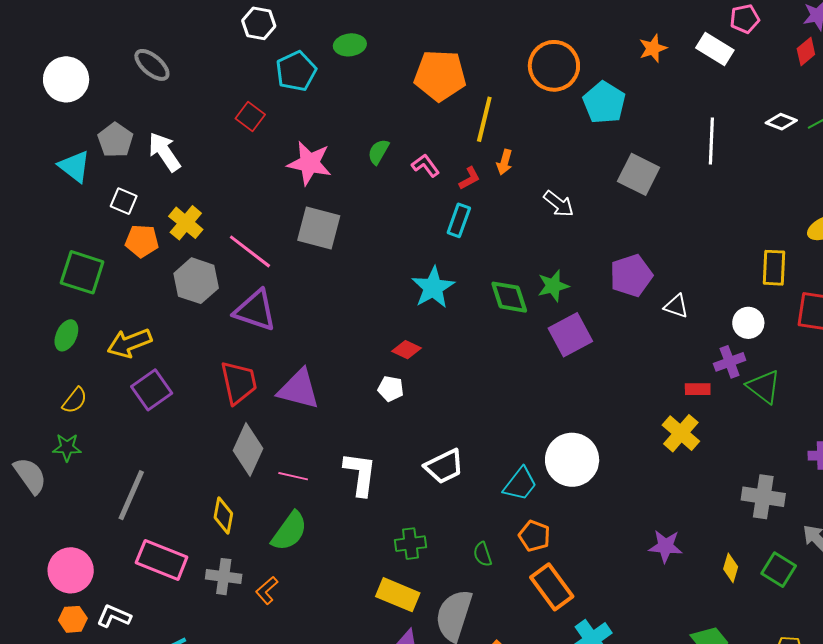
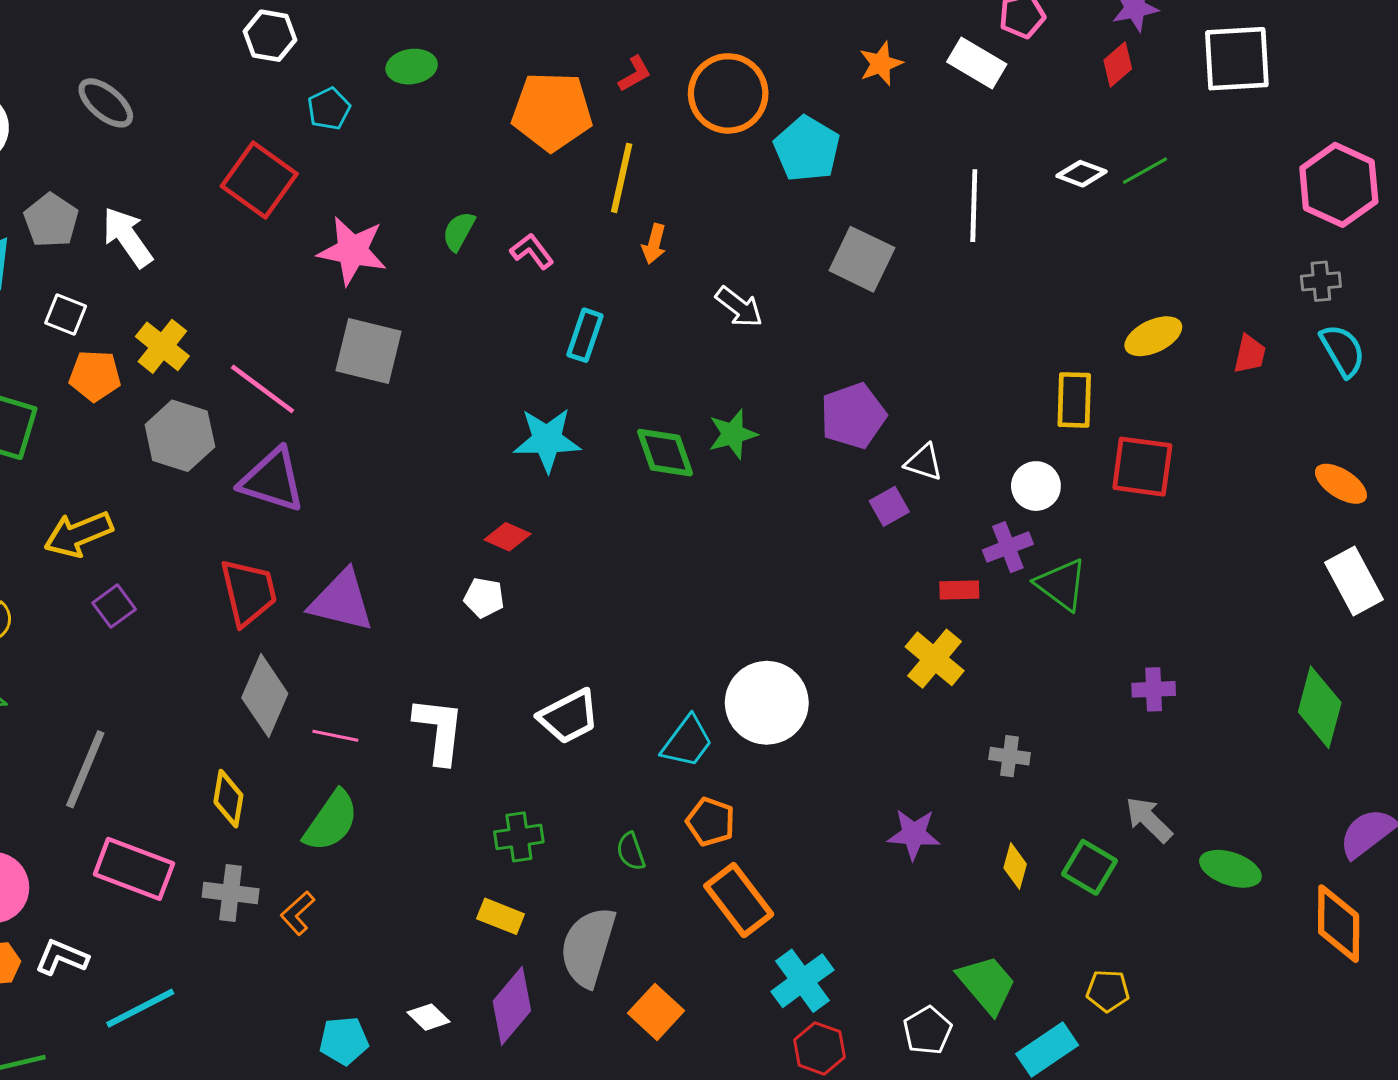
cyan pentagon: (296, 71) -> (329, 109), size x0.7
red square: (250, 116) -> (259, 180), size x1.6
red L-shape: (470, 178) -> (635, 74), moved
cyan star: (433, 287) -> (547, 440), turned 30
purple square: (570, 335) -> (889, 506), moved, size x0.6
purple square: (152, 390) -> (114, 606), size x0.7
gray cross: (763, 497) -> (1010, 756), moved, size x0.6
yellow rectangle: (398, 595) -> (501, 916), size x0.7

